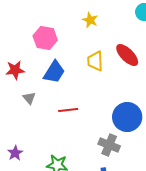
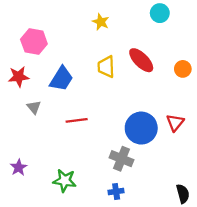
pink hexagon: (45, 38) -> (34, 42), moved

